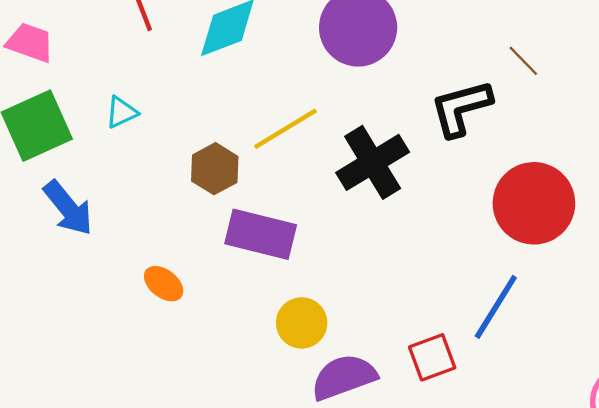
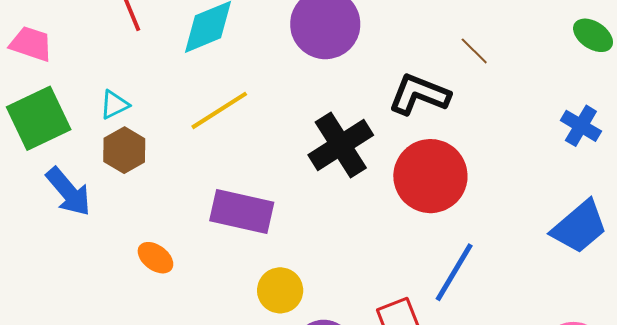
black L-shape: (461, 108) -> (419, 94), turned 38
yellow line: (285, 129) -> (219, 110), moved
brown hexagon: (215, 169) -> (124, 150), moved
red circle: (534, 203) -> (430, 176), moved

